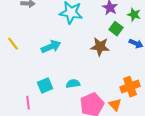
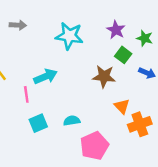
pink line: (28, 103) -> (26, 94), moved
orange triangle: (115, 105) -> (122, 106), moved

